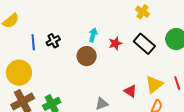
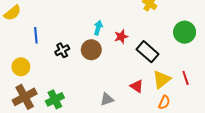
black cross: (53, 41) -> (62, 50), moved
black rectangle: (144, 44) -> (148, 52), moved
yellow circle: (19, 73) -> (21, 67), size x0.7

